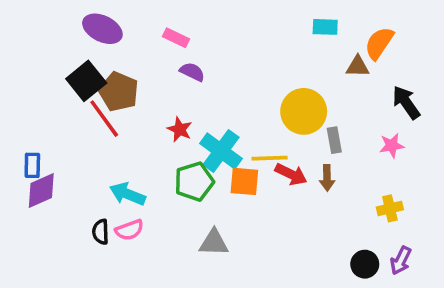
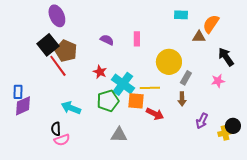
purple ellipse: (102, 29) -> (57, 16), turned 40
pink rectangle: (176, 38) -> (137, 39), moved, turned 64
gray rectangle: (334, 140) -> (186, 78), turned 40
red arrow: (291, 174) -> (155, 114), moved
yellow cross: (390, 208) -> (225, 133), moved
pink semicircle: (129, 230) -> (62, 140), moved
purple arrow: (401, 261) -> (202, 121), moved
black circle: (365, 264) -> (233, 126), moved

